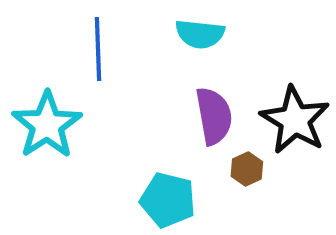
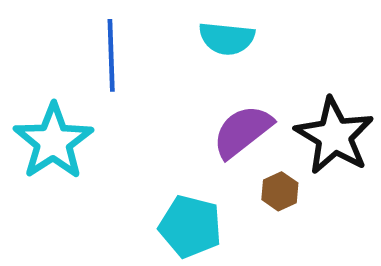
purple semicircle: (214, 116) -> (243, 131), turned -118

